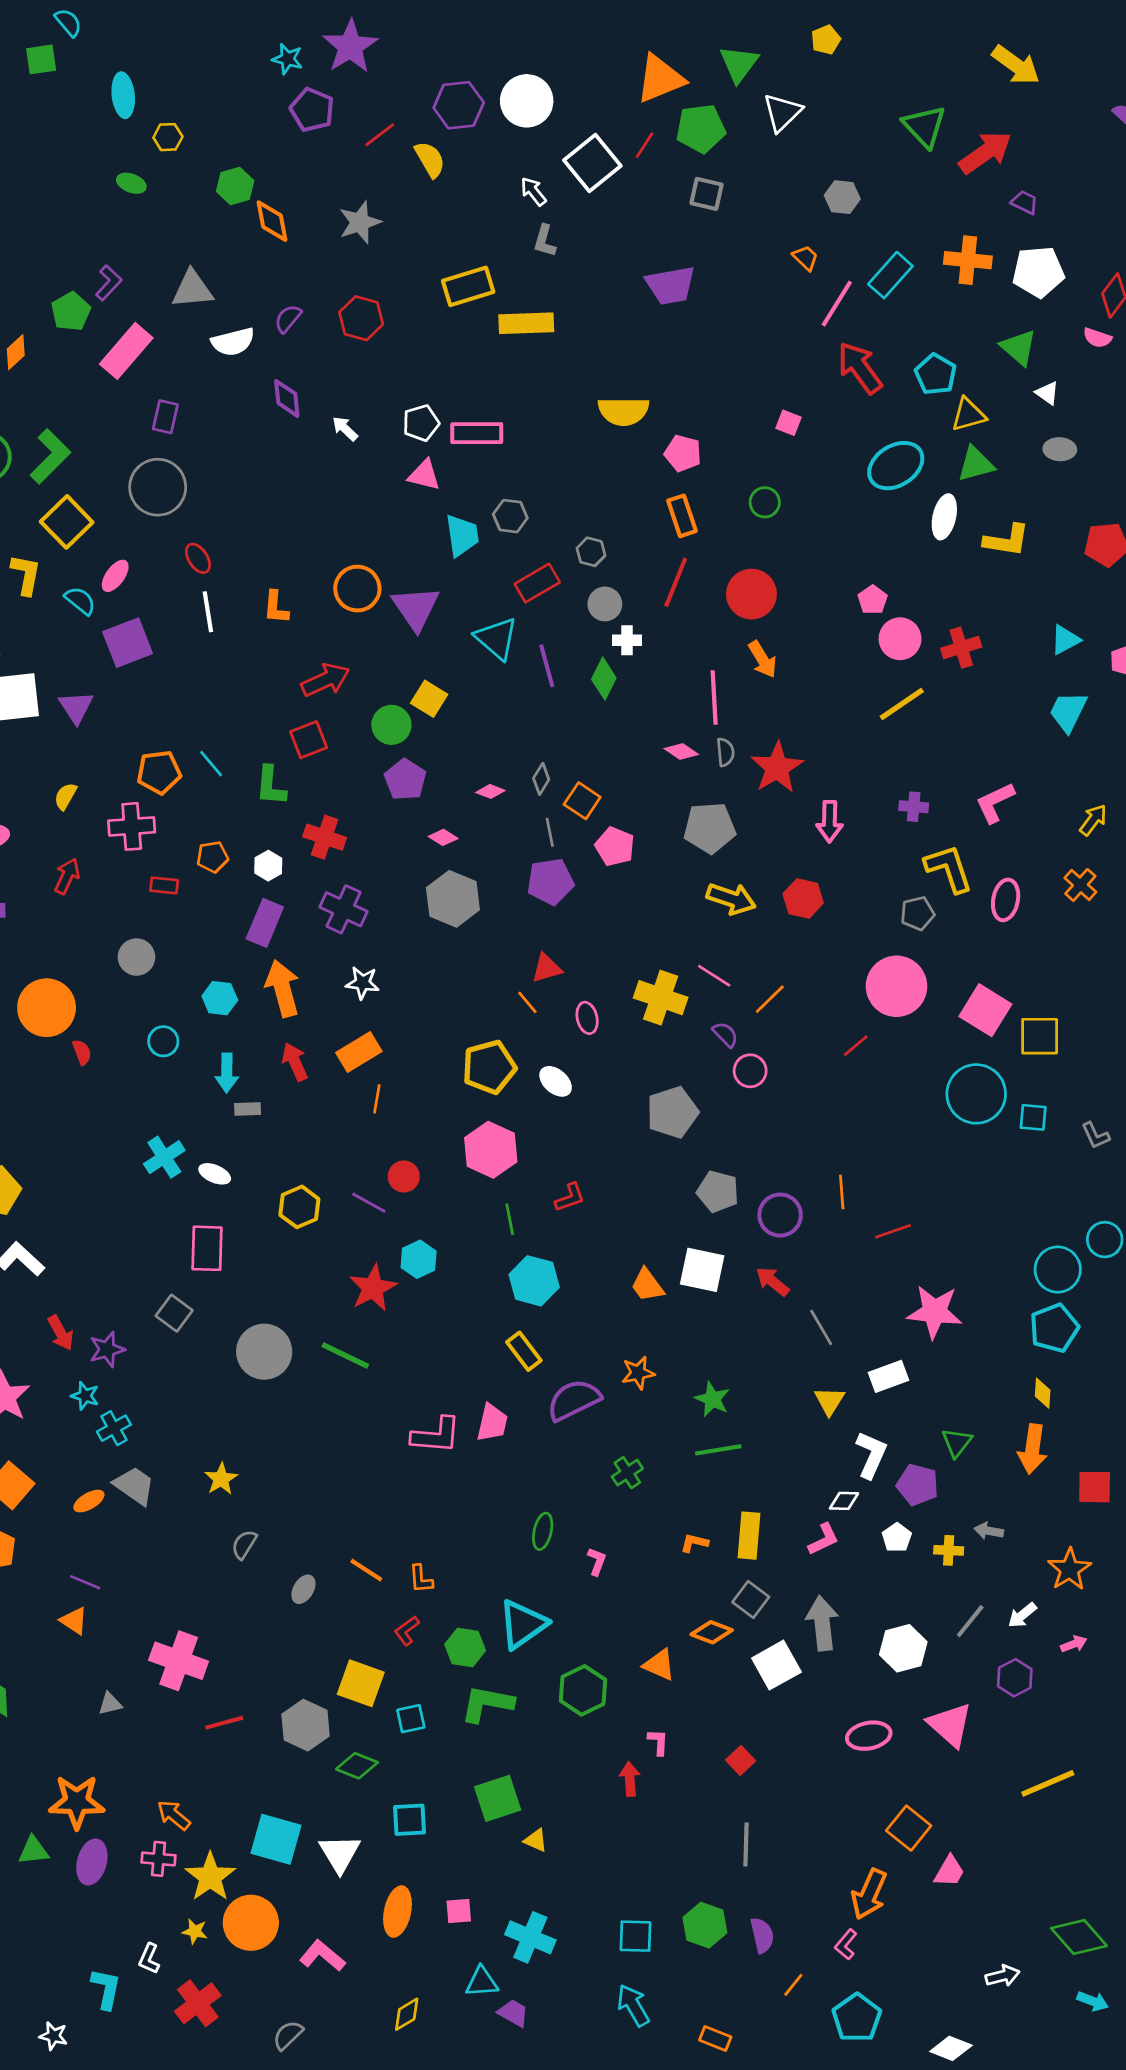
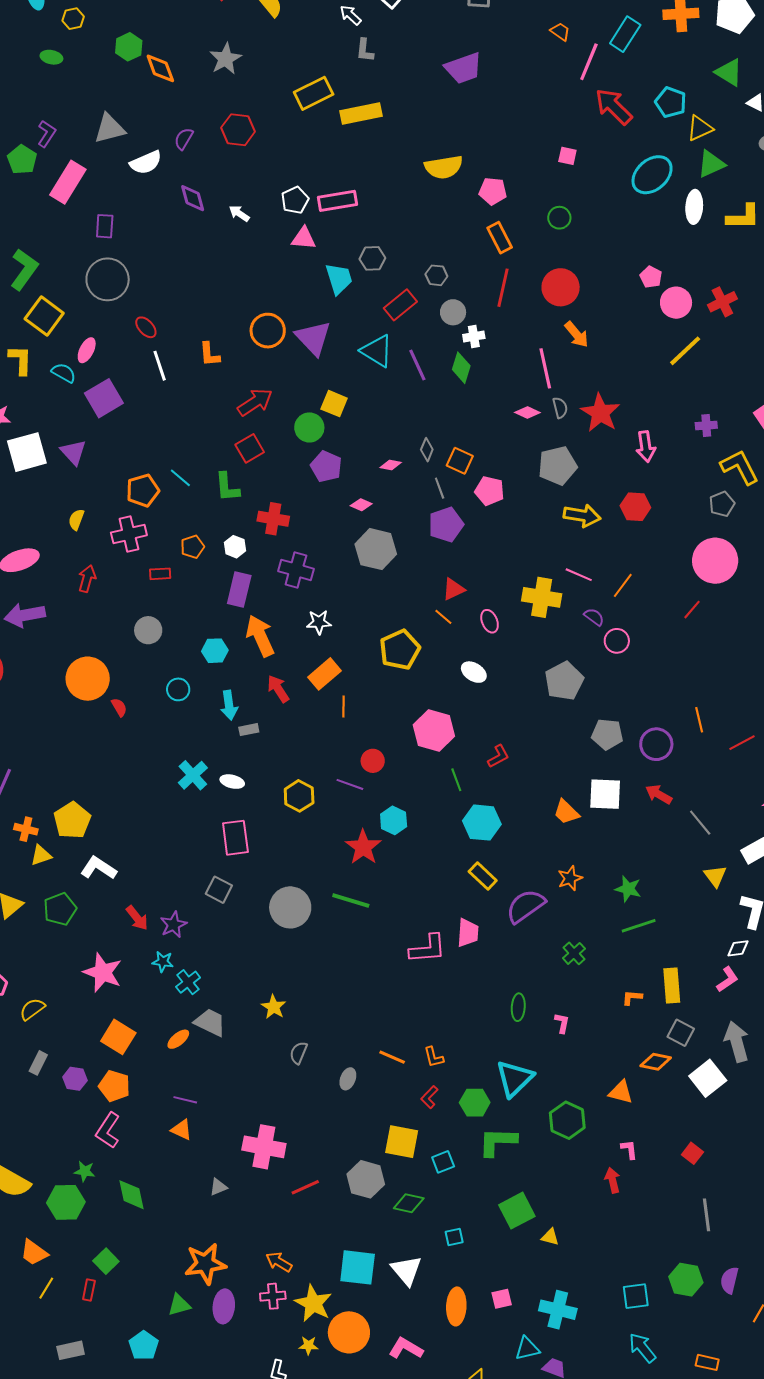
yellow pentagon: (489, 1067) -> (400, 650), moved
cyan square: (409, 1820) -> (454, 1237), size x0.7
purple semicircle: (762, 1935) -> (729, 1280), turned -144

